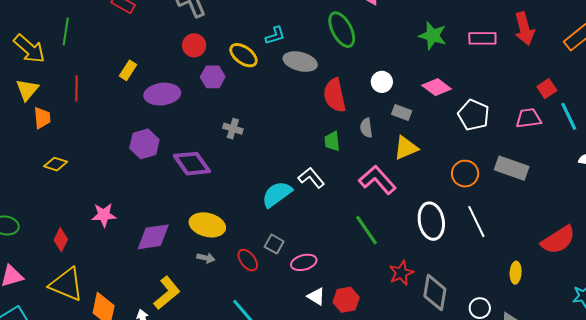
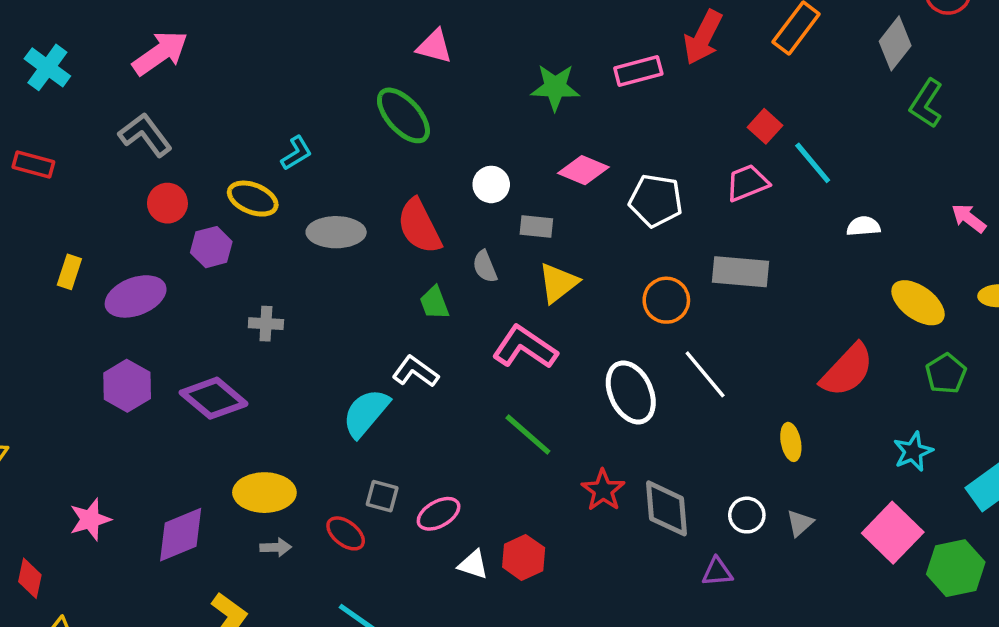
red arrow: (524, 29) -> (703, 37), turned 56
gray ellipse: (300, 62) -> (336, 232), moved

